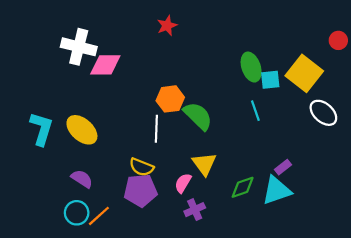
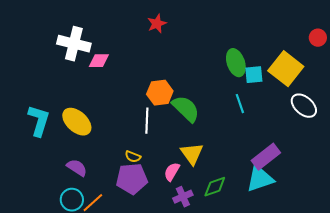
pink diamond: (105, 65) -> (99, 61), size x0.7
yellow semicircle: (141, 167) -> (133, 157), size x0.7
purple rectangle: (283, 167) -> (266, 157), size x1.8
green diamond: (243, 187) -> (215, 187), moved

